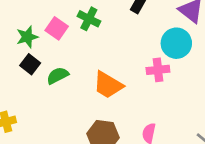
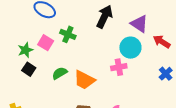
green semicircle: (58, 76) -> (60, 73), moved

